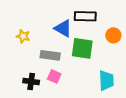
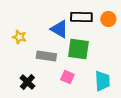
orange circle: (113, 35) -> (108, 19), moved
pink square: (54, 76) -> (67, 77), moved
black cross: (31, 82) -> (27, 82), turned 35

